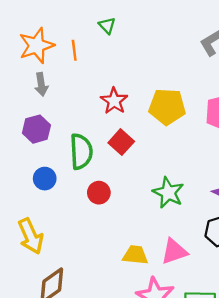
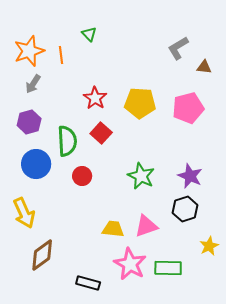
gray arrow: (41, 84) -> (33, 84), turned 42
blue circle: (45, 179) -> (36, 164), size x1.5

